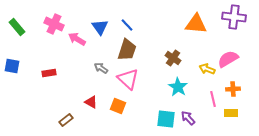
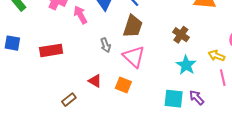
pink arrow: (77, 39) -> (80, 15), turned 30
gray arrow: (101, 68) -> (106, 45), turned -144
yellow arrow: (207, 69) -> (217, 56), moved
red rectangle: (49, 73) -> (51, 50), size x1.5

